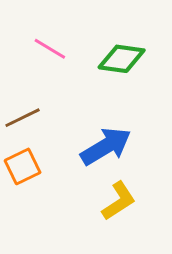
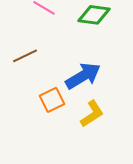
orange square: (23, 166) -> (52, 100), moved

